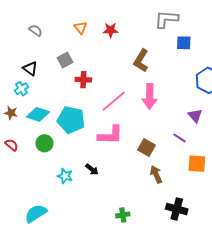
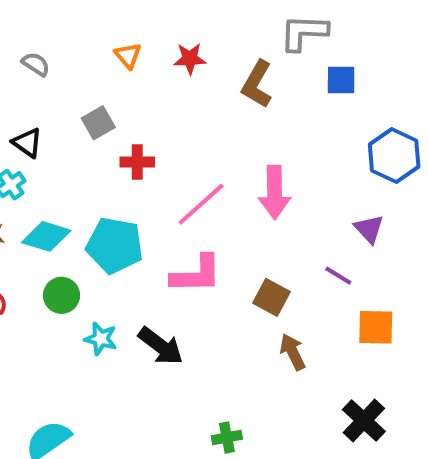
brown L-shape: (141, 61) -> (257, 84), moved
black arrow: (92, 169) -> (161, 346), size x1.6
cyan star: (65, 176) -> (101, 339), moved
black cross: (177, 209) -> (364, 420), moved, turned 30

